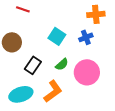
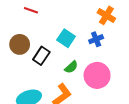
orange cross: (96, 14) -> (106, 15), turned 36
black rectangle: (33, 65) -> (41, 56), moved

